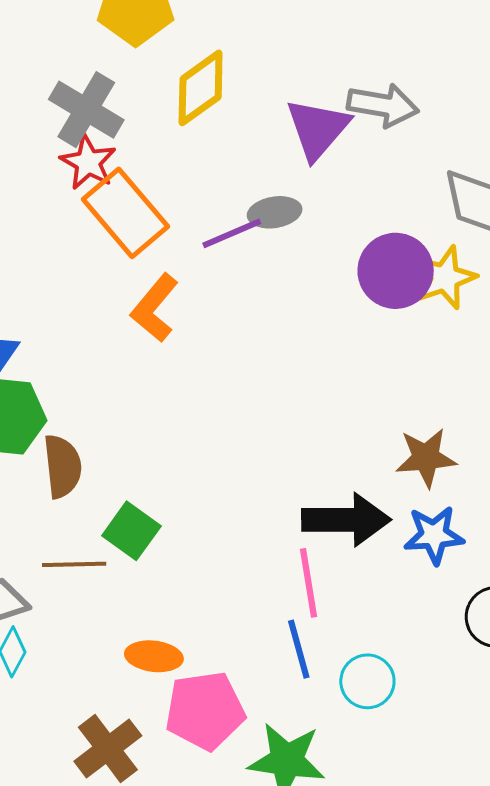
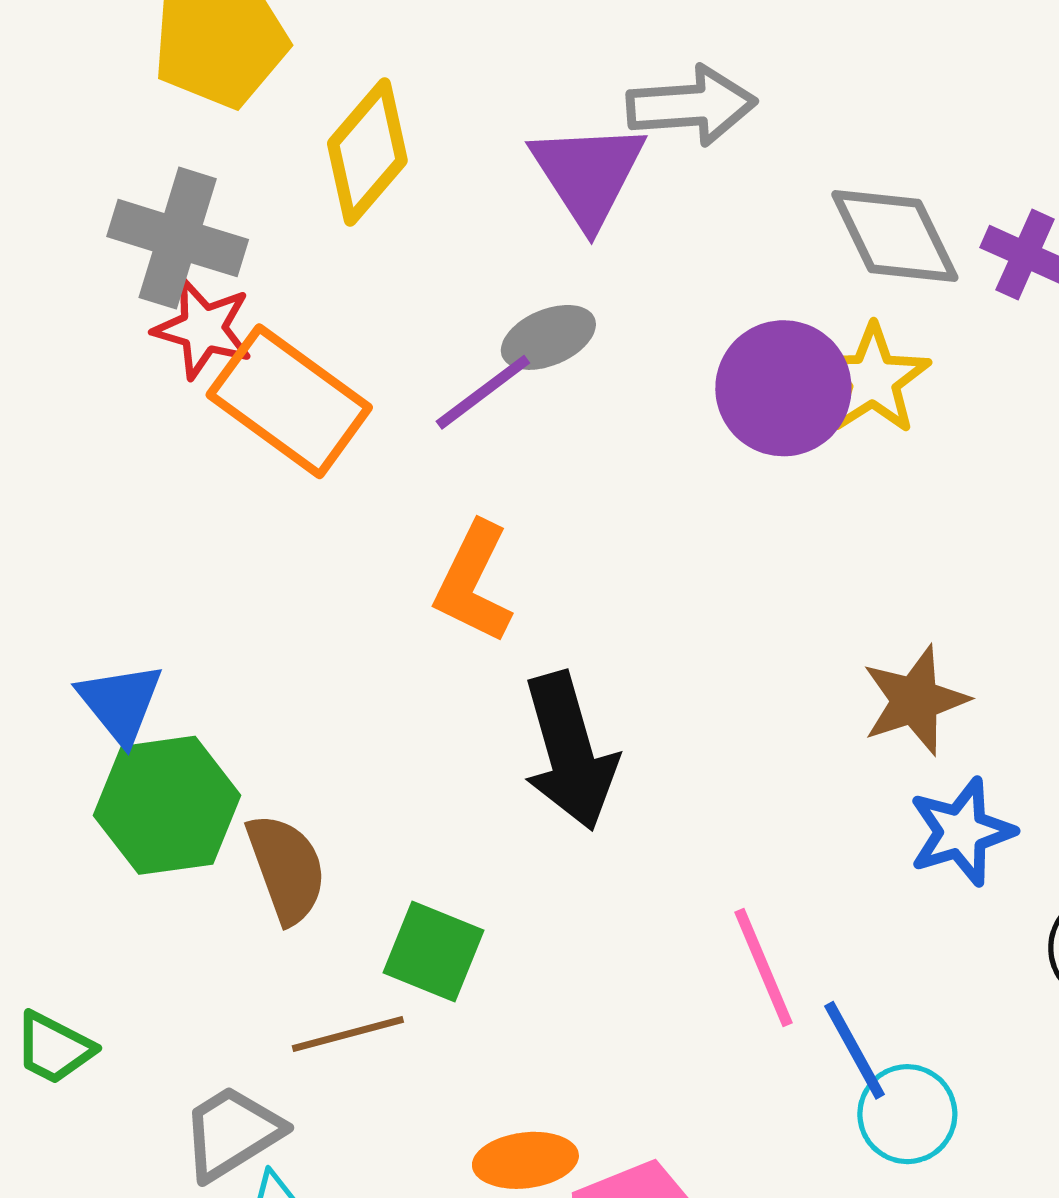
orange L-shape: (155, 308) -> (474, 583), moved
black arrow: (346, 520) -> (570, 751), moved, turned 88
blue line: (299, 649) -> (855, 1050), moved

